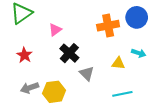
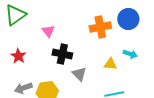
pink triangle: (55, 30) -> (48, 31), turned -32
black cross: (69, 53) -> (62, 54), turned -30

